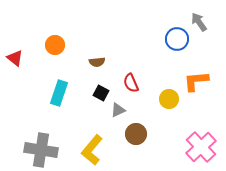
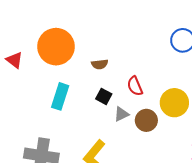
orange circle: (55, 45) -> (56, 47), size x1.8
yellow circle: (169, 99) -> (174, 103), size x1.4
brown circle: (136, 134) -> (146, 120), moved

